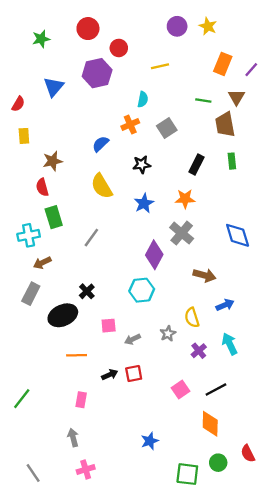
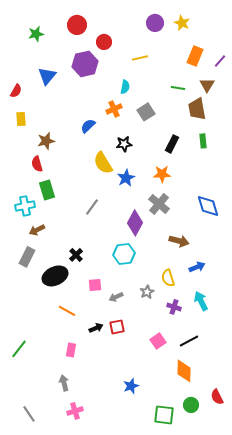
yellow semicircle: (102, 186) -> (103, 163), moved
gray line: (91, 238) -> (92, 207), moved
purple cross: (199, 351) -> (174, 307), turned -32
orange line: (77, 355) -> (67, 311), turned 30

